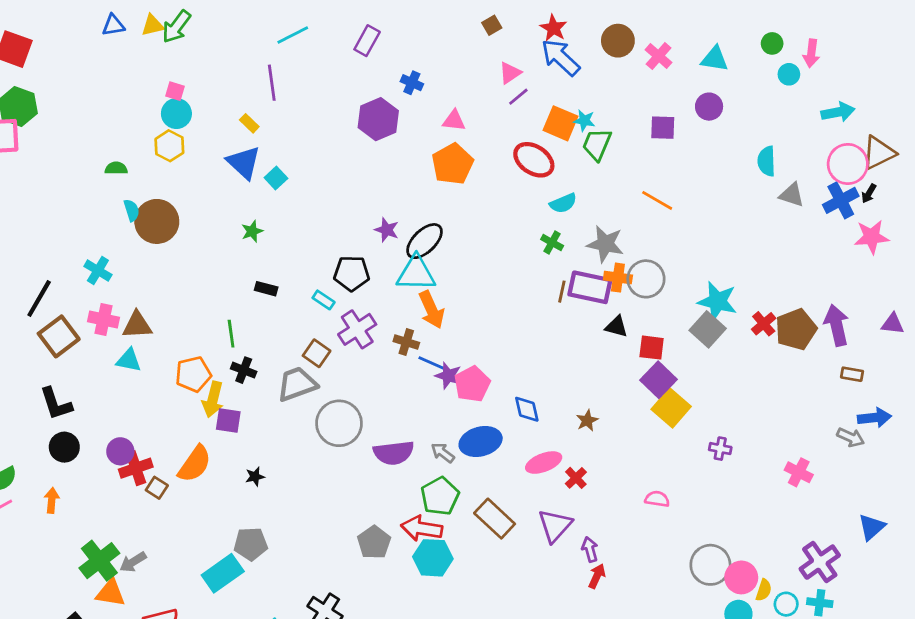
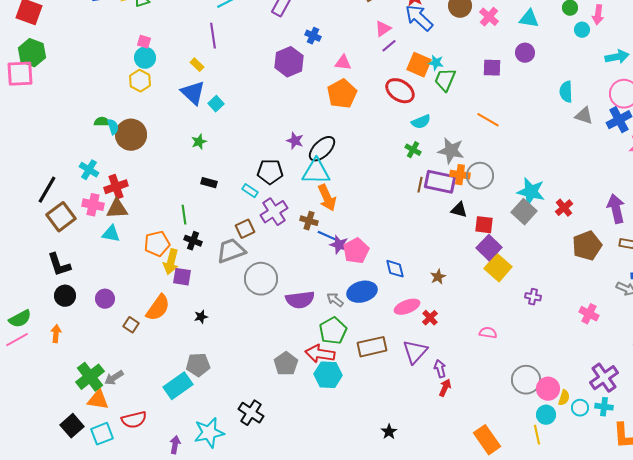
green semicircle: (116, 168) -> (102, 122), moved
brown pentagon: (796, 329) -> (587, 246), moved
brown square: (317, 353) -> (245, 229), turned 30
red cross: (136, 468) -> (116, 187), moved
brown rectangle: (495, 519) -> (372, 347), turned -56

